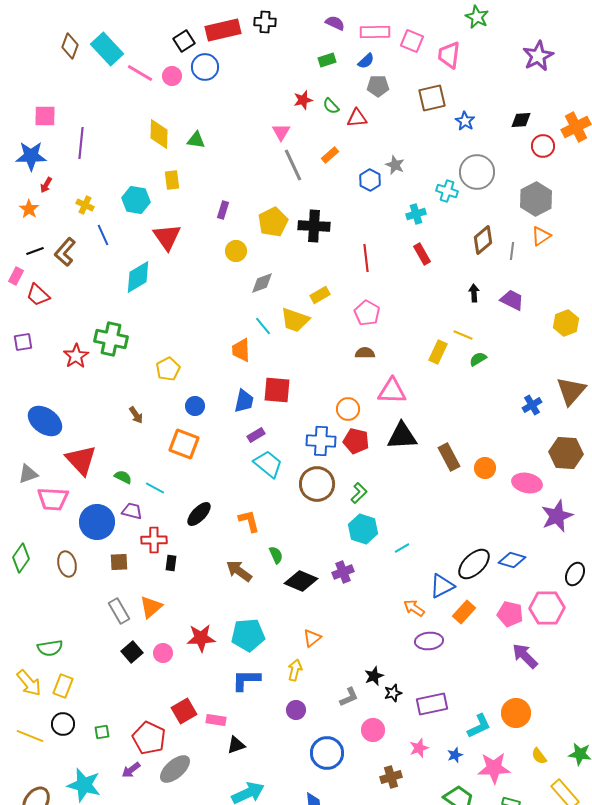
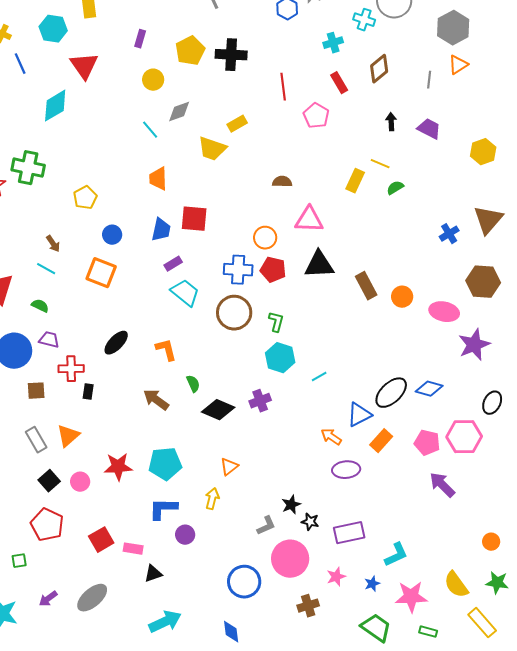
brown diamond: (483, 240) -> (379, 69), moved
pink pentagon: (367, 313) -> (316, 116), moved
cyan line: (263, 326) -> (150, 130), moved
cyan line: (155, 488) -> (46, 269), moved
green L-shape: (359, 493) -> (276, 322), turned -30
black star: (393, 693) -> (310, 522), turned 30
purple circle: (296, 710) -> (185, 535), moved
orange circle: (516, 713) -> (491, 542), moved, size x0.6
pink circle: (373, 730) -> (290, 559), size x1.6
red pentagon: (149, 738) -> (47, 525), moved
yellow semicircle: (539, 756) -> (456, 585), size x1.6

